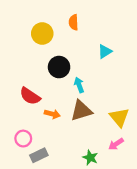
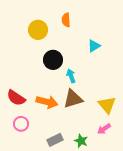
red semicircle: (30, 96) -> (16, 98), moved
orange arrow: (52, 114) -> (47, 102), size x1.5
gray rectangle: (39, 155) -> (55, 140), moved

